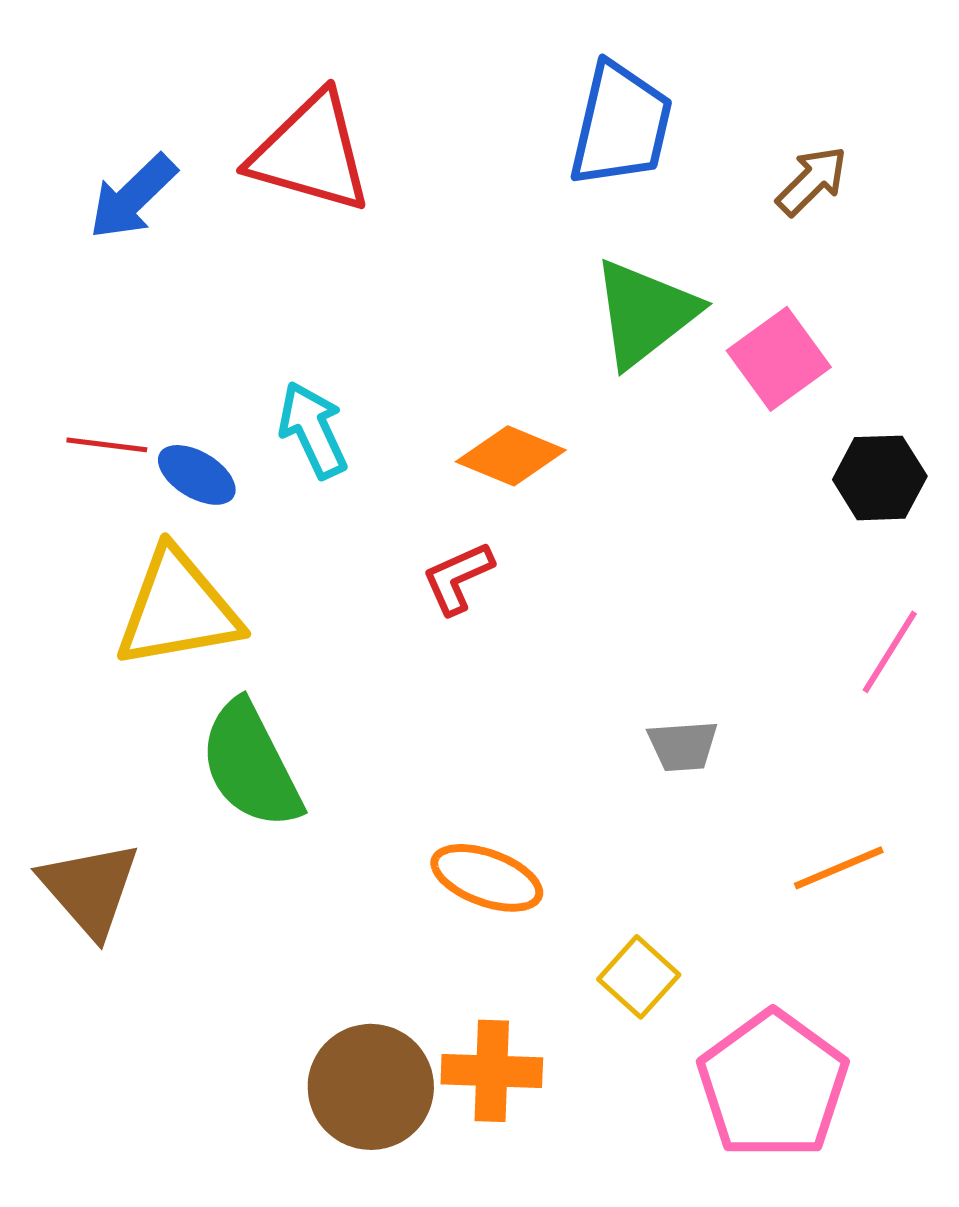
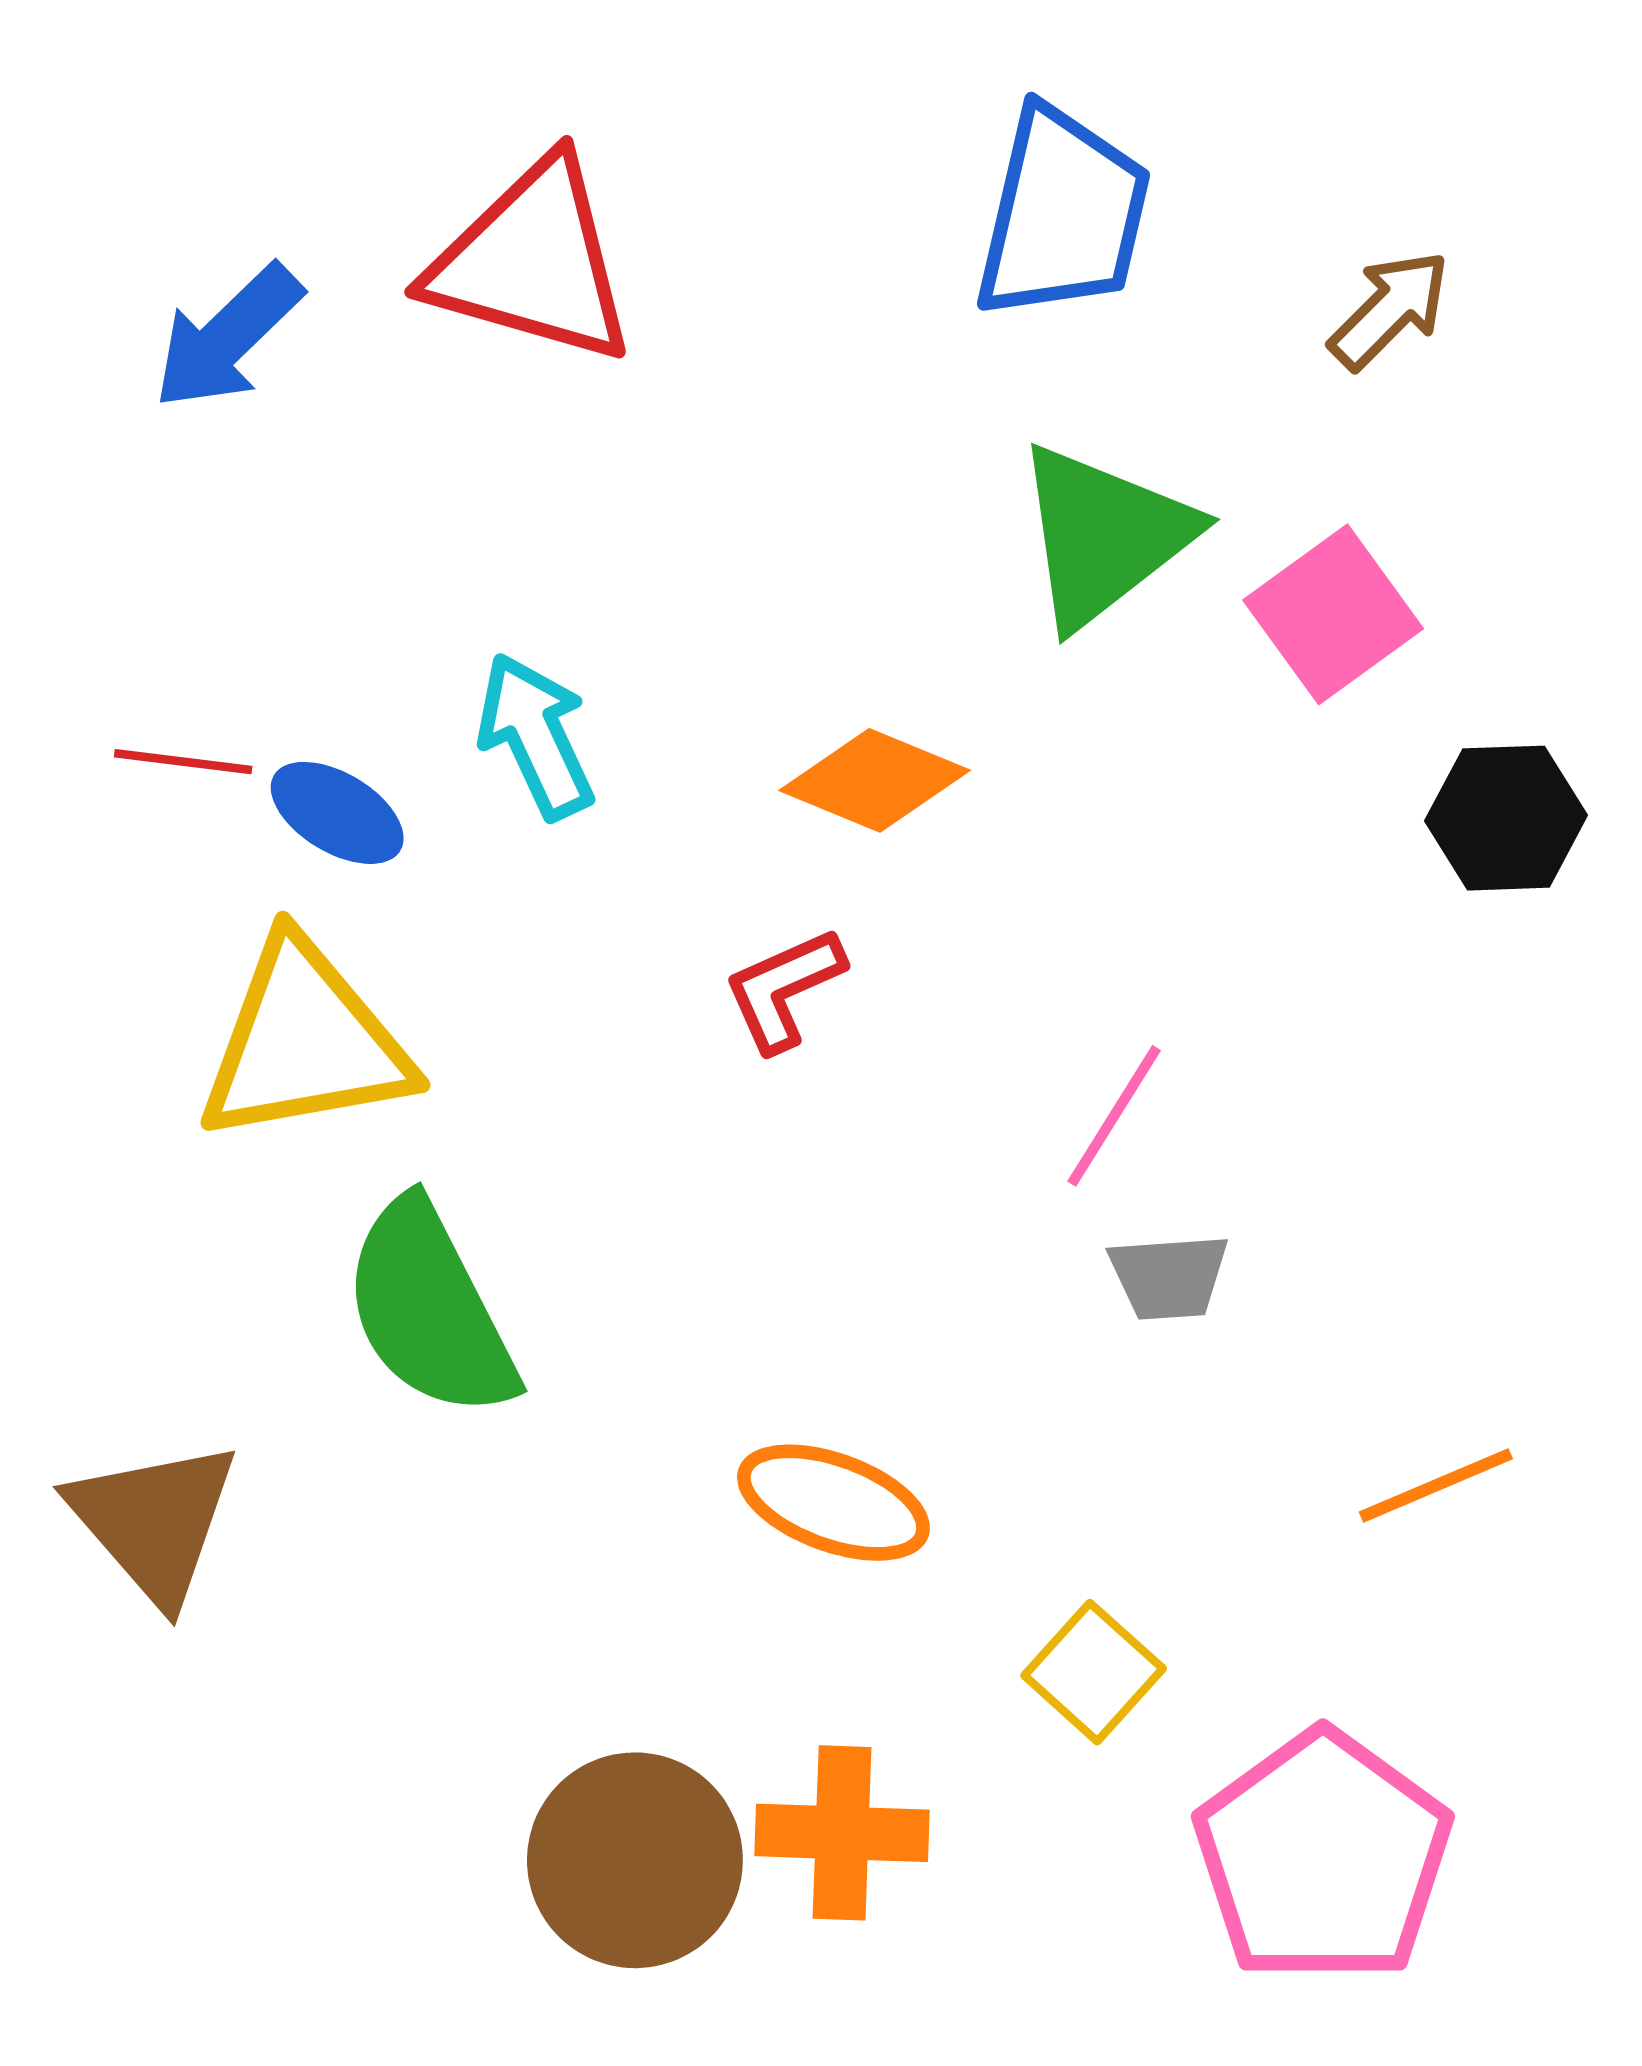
pink line: (890, 652) -> (1114, 1116), moved

